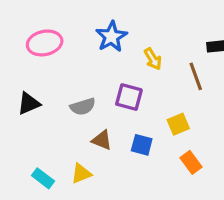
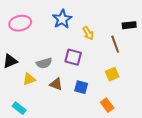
yellow square: (178, 124) -> (112, 74), moved
orange rectangle: (191, 162) -> (107, 105), moved
yellow triangle: (81, 173) -> (29, 79), moved

